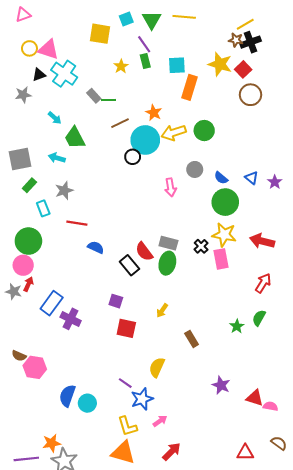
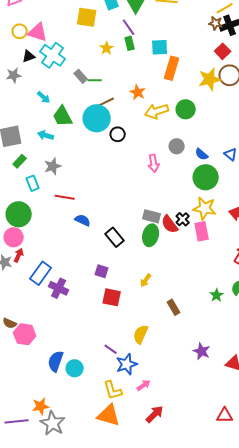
yellow star: (220, 64) -> (210, 79), moved, turned -30
cyan circle: (145, 140) -> (97, 118), moved
red semicircle: (144, 252) -> (170, 224), moved

